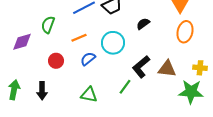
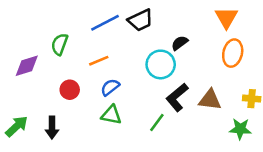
cyan circle: (113, 43) -> (161, 64), moved
green arrow: (14, 90) -> (17, 126), turned 36
green star: (191, 92) -> (240, 129), size x0.7
green triangle: (89, 95) -> (111, 115), moved

